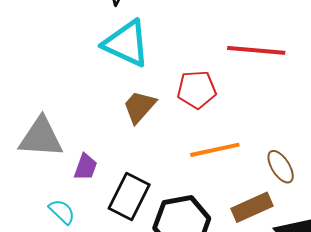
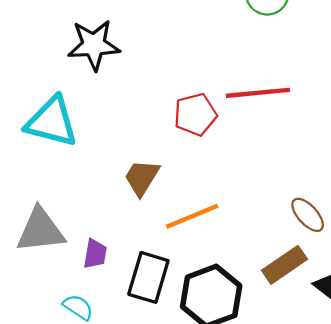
cyan triangle: (126, 44) -> (52, 122), moved
red pentagon: (197, 90) -> (195, 115), moved
orange line: (215, 150) -> (192, 216), moved

